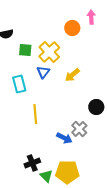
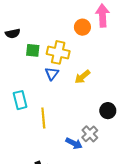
pink arrow: (91, 17) -> (103, 15), size x1.5
yellow cross: (49, 52) -> (58, 52), turned -35
cyan rectangle: (19, 84) -> (20, 100), moved

